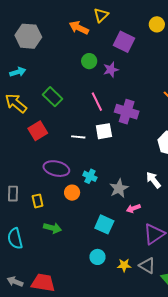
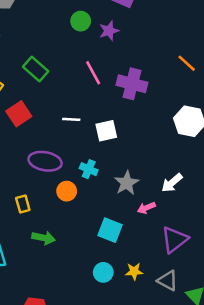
white square: (104, 131) -> (106, 131), moved
white arrow: (153, 180) -> (172, 183), moved, turned -90
yellow star: (124, 265) -> (134, 271), moved

